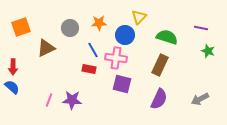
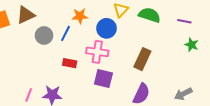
gray circle: (70, 28) -> (44, 35), moved
green semicircle: (167, 37) -> (150, 15), moved
brown triangle: (46, 48) -> (26, 15), moved
blue line: (93, 50) -> (66, 33), moved, turned 56

